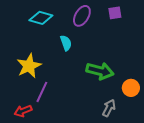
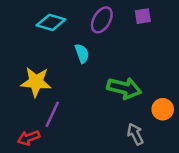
yellow star: (29, 66) -> (36, 82), turned 30
gray arrow: (109, 108) -> (135, 134), turned -54

